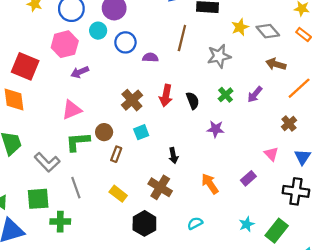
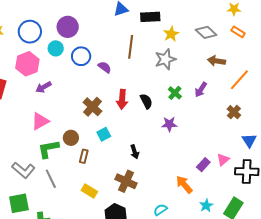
yellow star: (240, 27) -> (171, 34), moved
purple semicircle: (150, 57) -> (105, 67), turned 40
pink triangle: (271, 154) -> (223, 160), moved, turned 40
orange arrow: (210, 184) -> (184, 185), moved
gray line: (76, 188) -> (51, 179), moved

